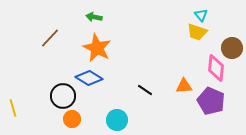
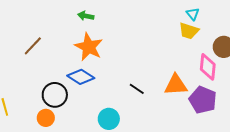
brown line: (50, 38) -> (33, 46), moved
orange triangle: (184, 86) -> (176, 85), size x1.4
orange circle: (72, 119) -> (46, 118), moved

